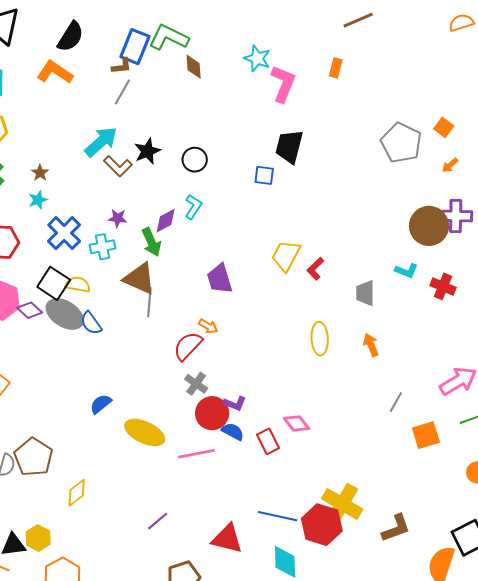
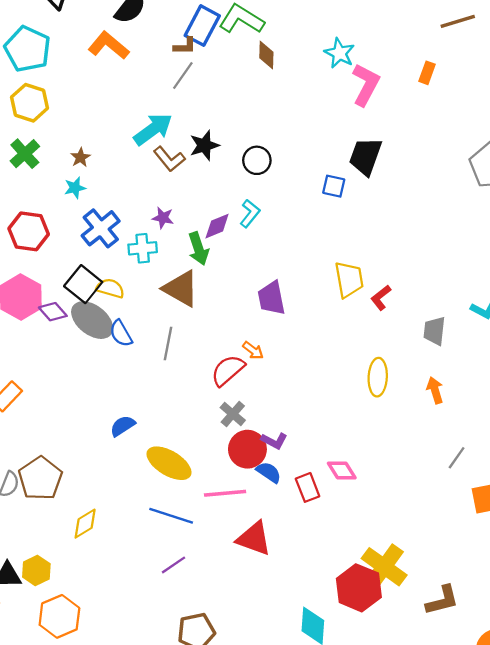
yellow trapezoid: (286, 256) -> (349, 279), turned 136
gray line: (149, 302) -> (168, 343), moved
blue line: (278, 516) -> (171, 516), moved
red triangle: (227, 539) -> (254, 539), moved

